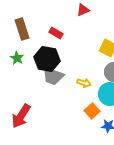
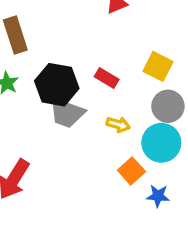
red rectangle: (56, 33) -> (107, 78), moved

